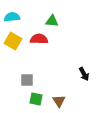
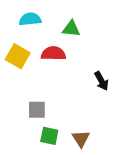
cyan semicircle: (12, 17) -> (30, 19), moved
black arrow: (84, 74) -> (101, 81), moved

